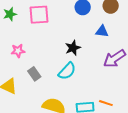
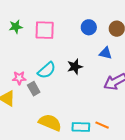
pink star: (18, 51) -> (19, 78), moved
cyan semicircle: (67, 71) -> (47, 70), moved

